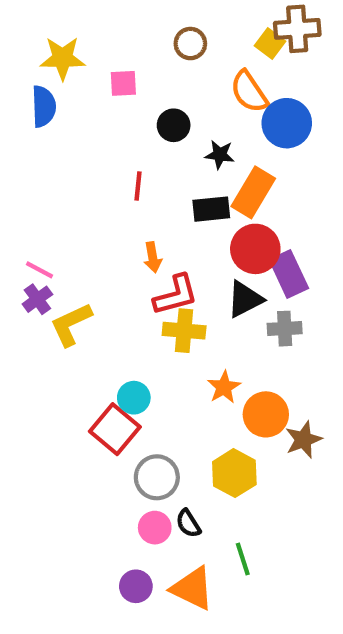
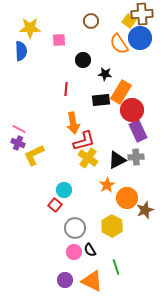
blue circle: (287, 123) -> (140, 38), moved
red circle: (255, 249) -> (132, 110), moved
orange arrow: (153, 257) -> (73, 123), size x1.5
purple cross: (37, 299) -> (18, 143), turned -32
black triangle: (245, 299) -> (117, 160), moved
yellow cross: (184, 331) -> (88, 158), turned 30
red square: (115, 429) -> (55, 205), size x0.6

